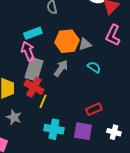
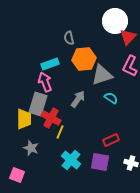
orange hexagon: (67, 41) -> (84, 59), moved
gray triangle: (85, 44) -> (102, 75), size x1.6
gray rectangle: (34, 69) -> (38, 104), moved
cyan cross: (54, 129) -> (71, 160), turned 30

